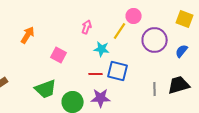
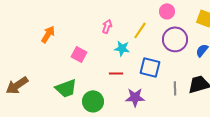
pink circle: (134, 16) -> (167, 11), moved
blue square: (118, 71) -> (150, 67), moved
purple star: (101, 98) -> (135, 97), moved

